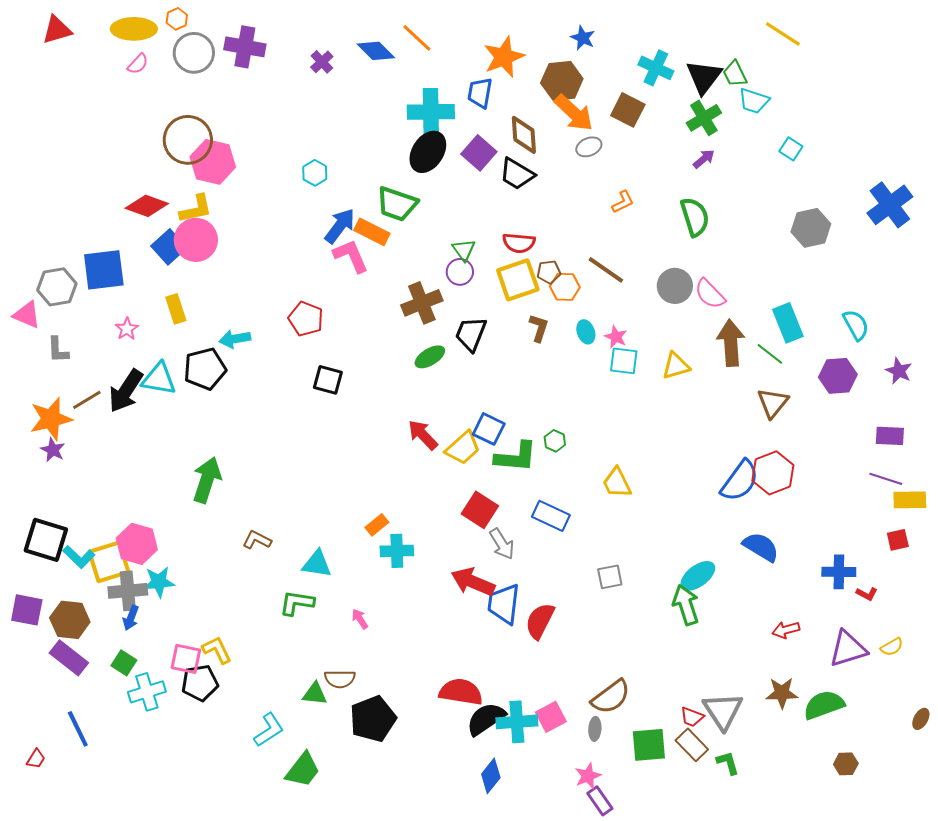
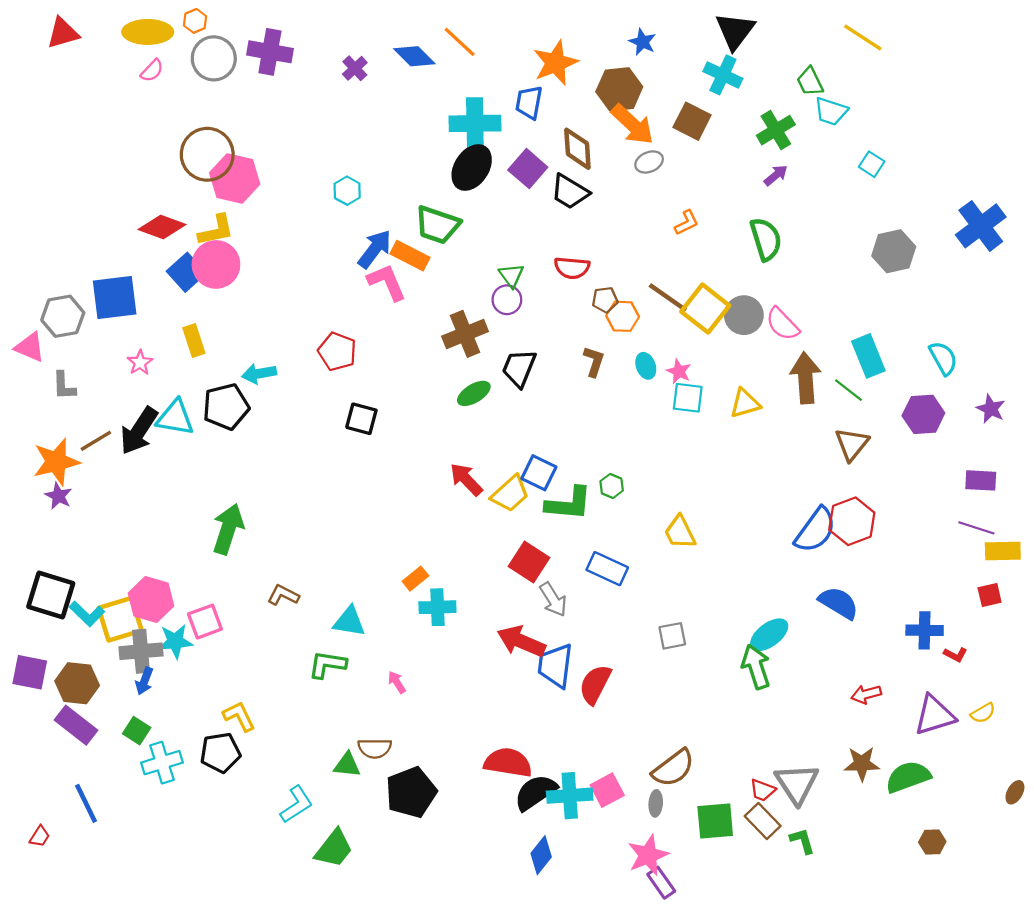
black triangle: (704, 77) -> (735, 31), moved
yellow square: (518, 280) -> (705, 309), moved, turned -33
pink square: (186, 659) -> (205, 622), moved, turned -32
pink star: (588, 776) -> (648, 855), size x1.4

